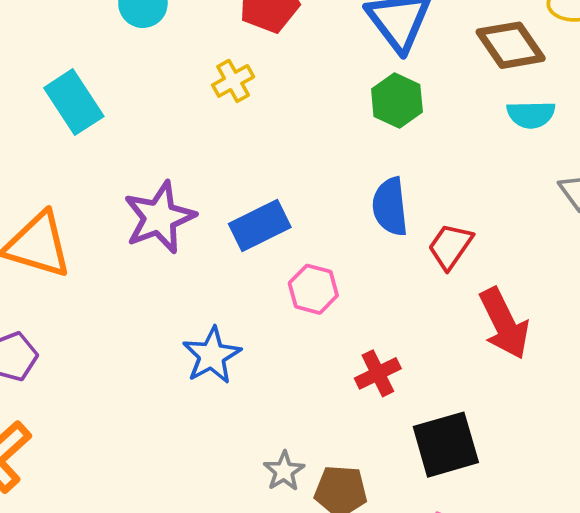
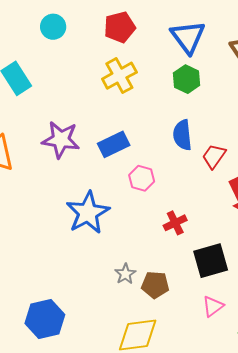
yellow cross: (233, 81) -> (119, 76), moved, size x1.6
purple star: (159, 217) -> (61, 140), turned 30
blue star: (212, 355) -> (88, 213), size x1.4

